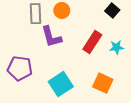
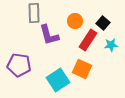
orange circle: (62, 10) -> (75, 21), moved
black square: (112, 10) -> (103, 23), moved
orange square: (103, 83) -> (82, 69), moved

